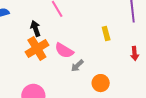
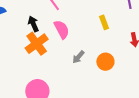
pink semicircle: (64, 51) -> (62, 29), moved, turned -144
orange circle: (101, 83) -> (105, 62), moved

